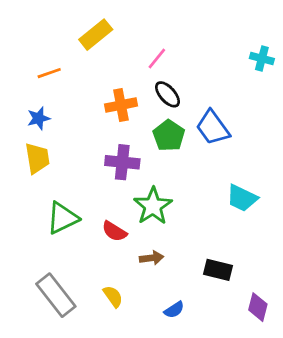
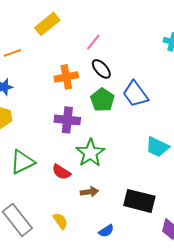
black rectangle: (218, 270) -> (139, 201), size x1.4

